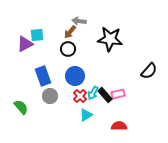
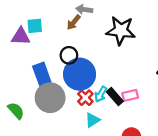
purple triangle: (25, 44) -> (21, 36), turned 30
black circle: (68, 49) -> (69, 55), moved
blue circle: (75, 76) -> (80, 74), size x1.4
gray circle: (50, 96) -> (50, 98), size x1.6

